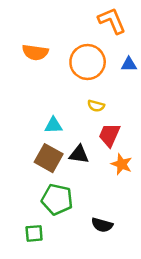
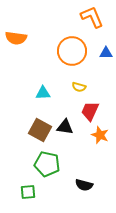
orange semicircle: (35, 52) -> (16, 38), moved
cyan triangle: (53, 125) -> (43, 93), moved

